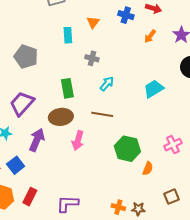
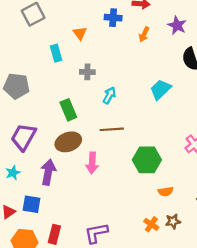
blue square: (16, 165) -> (32, 204), turned -30
orange semicircle: (148, 168) -> (166, 191), moved, turned 72
orange cross: (118, 207) -> (151, 224), turned 32

